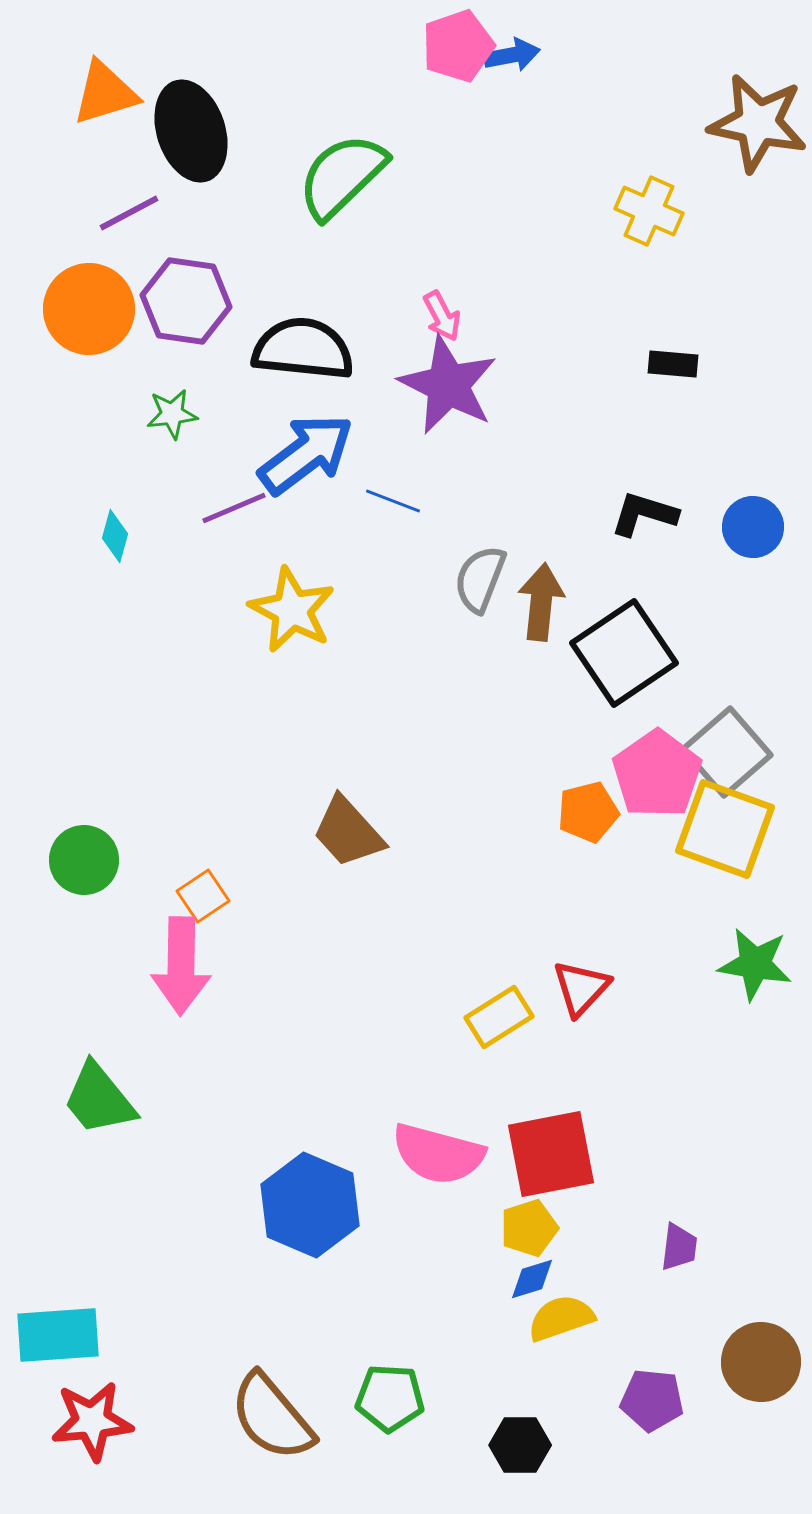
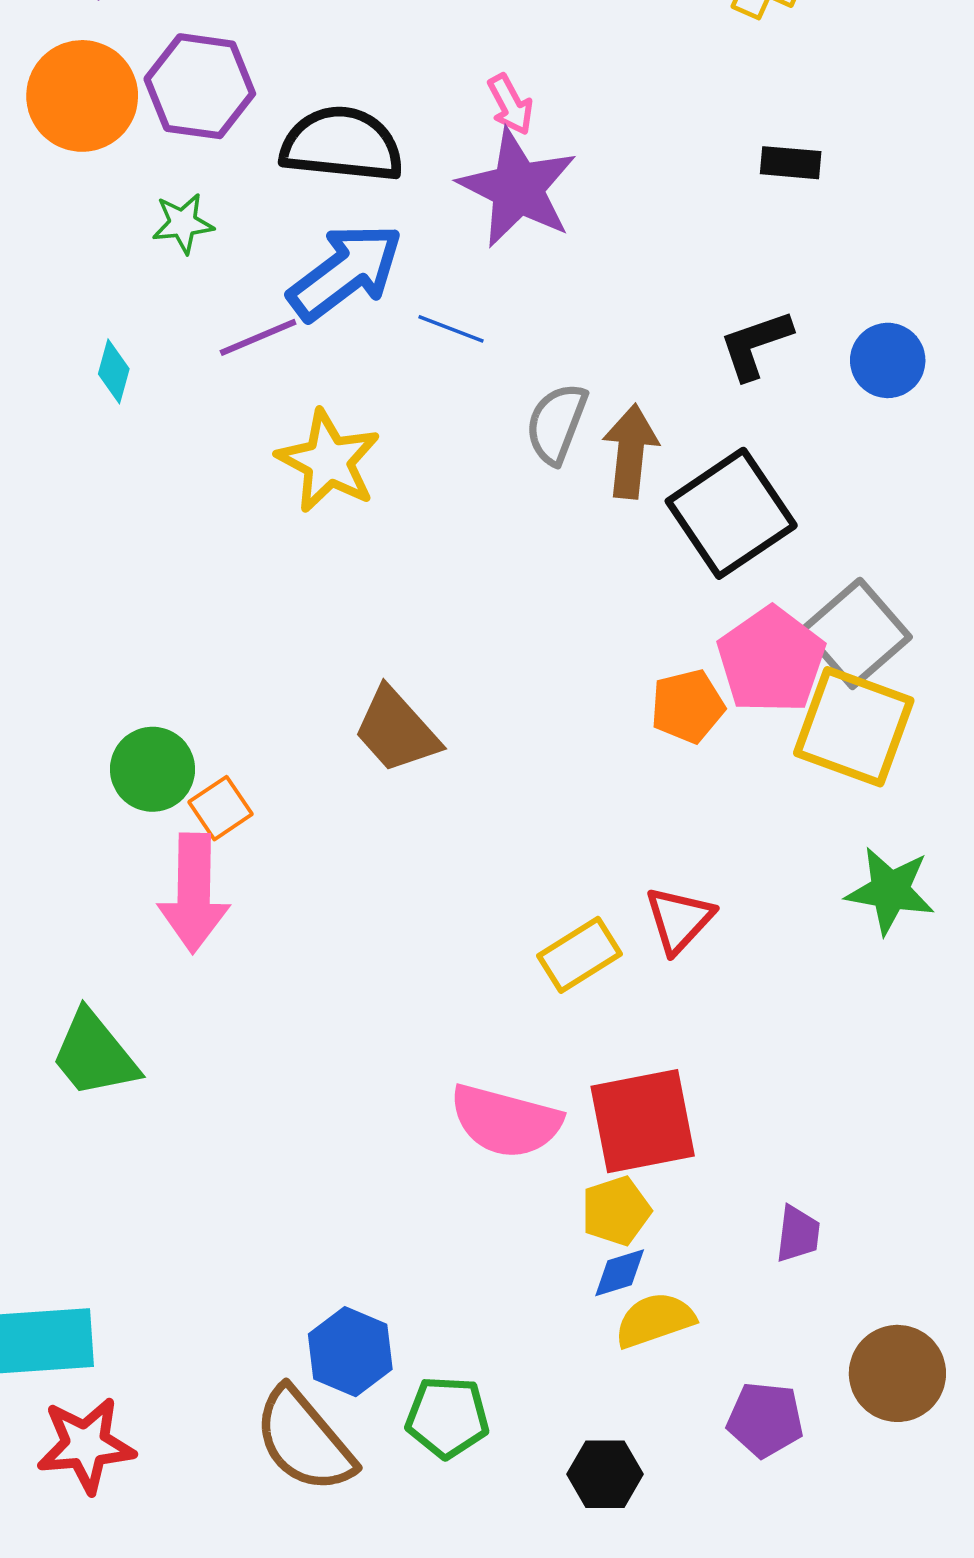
black L-shape: (644, 514) -> (755, 345), turned -36
green circle: (84, 860) -> (153, 769), moved
blue hexagon: (310, 1205) -> (350, 1352), moved, size x0.7

